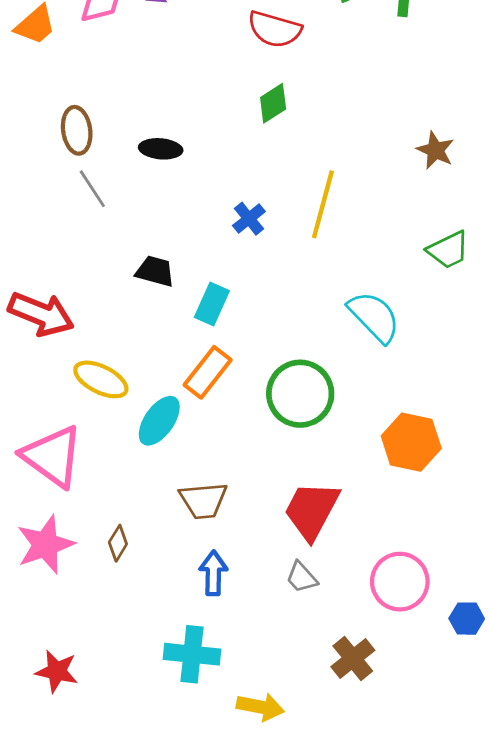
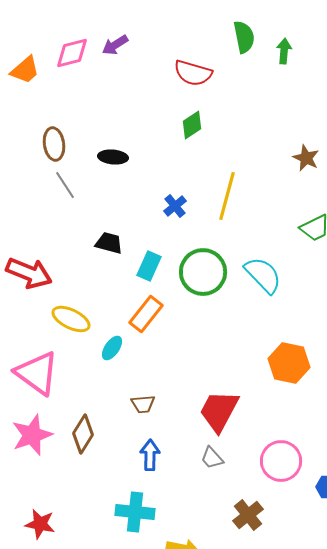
green circle: (300, 394) -> (203, 272), moved
cyan ellipse: (159, 421) -> (112, 348), size x0.7
brown trapezoid: (203, 500) -> (143, 404), size x0.7
brown diamond: (118, 543) -> (83, 434), size x1.5

